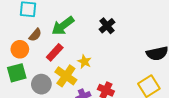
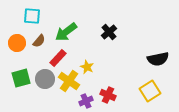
orange circle: (20, 49) -> (17, 43), moved
gray circle: (41, 84) -> (45, 79), moved

